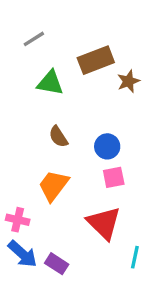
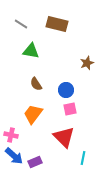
gray line: (34, 39) -> (21, 24), turned 64
brown rectangle: (96, 60) -> (57, 24), moved, turned 35
brown star: (128, 81) -> (87, 63), moved
purple rectangle: (57, 264) -> (35, 162), turned -56

